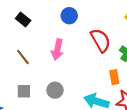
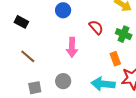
red semicircle: (101, 40) -> (96, 27), size x0.7
pink arrow: (57, 50) -> (72, 47), moved

